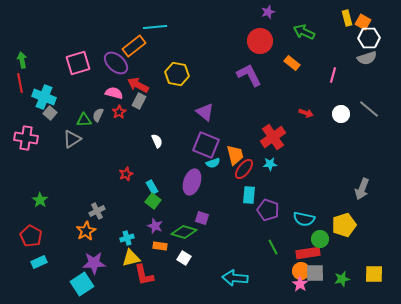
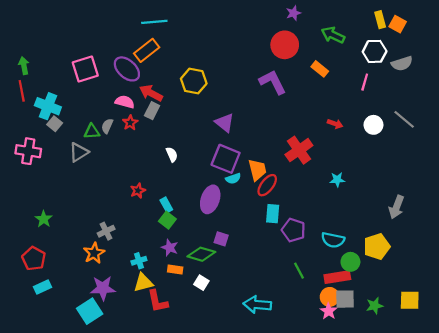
cyan line: (155, 27) -> (154, 22), moved
white hexagon: (369, 38) -> (375, 51), moved
cyan star: (270, 164) -> (337, 180), moved

